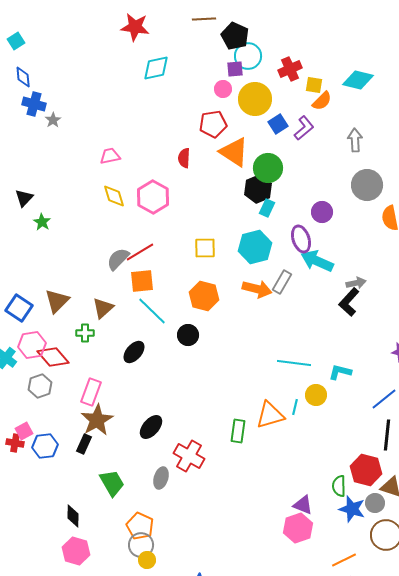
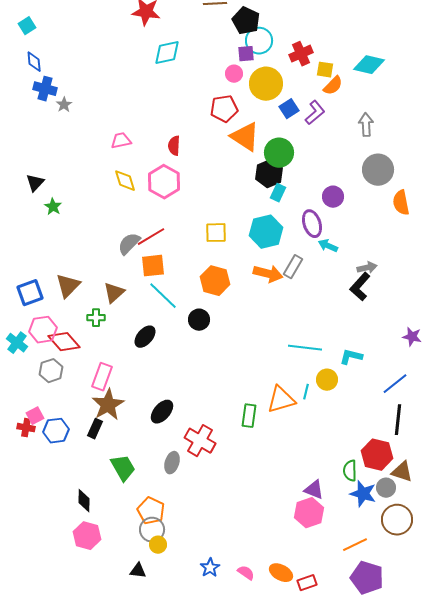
red semicircle: (184, 158) -> (174, 146), moved
cyan arrow: (317, 261) -> (328, 246), size x0.6
blue square: (19, 308) -> (30, 293), turned 36

